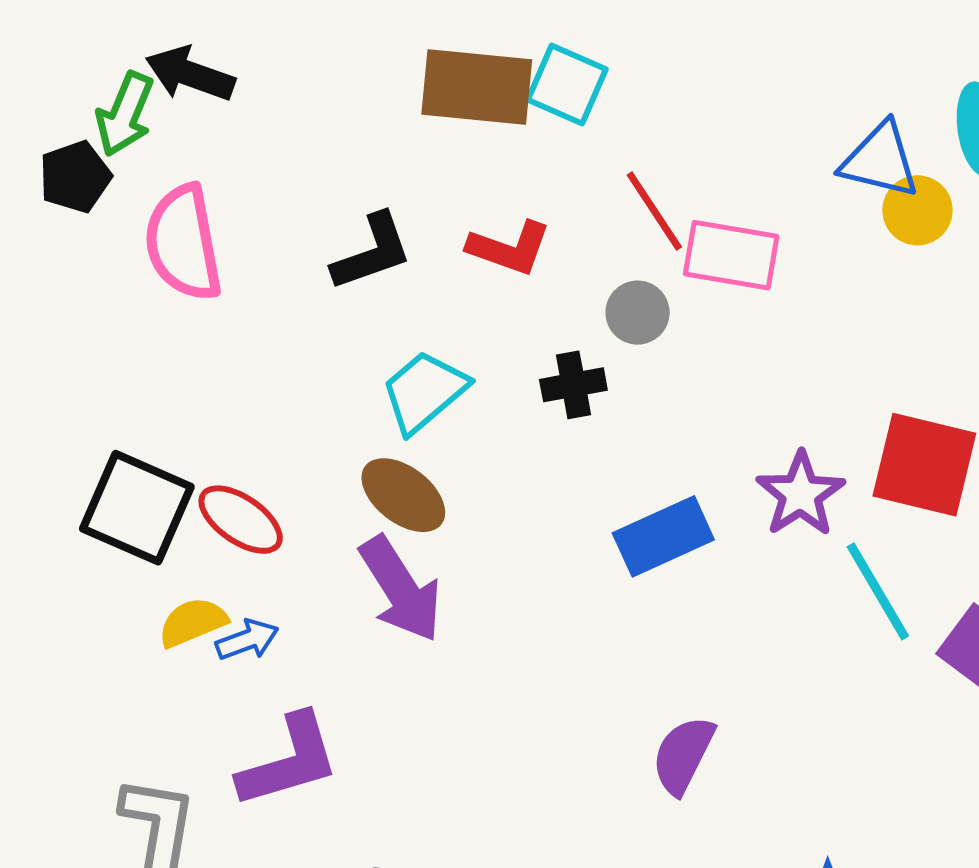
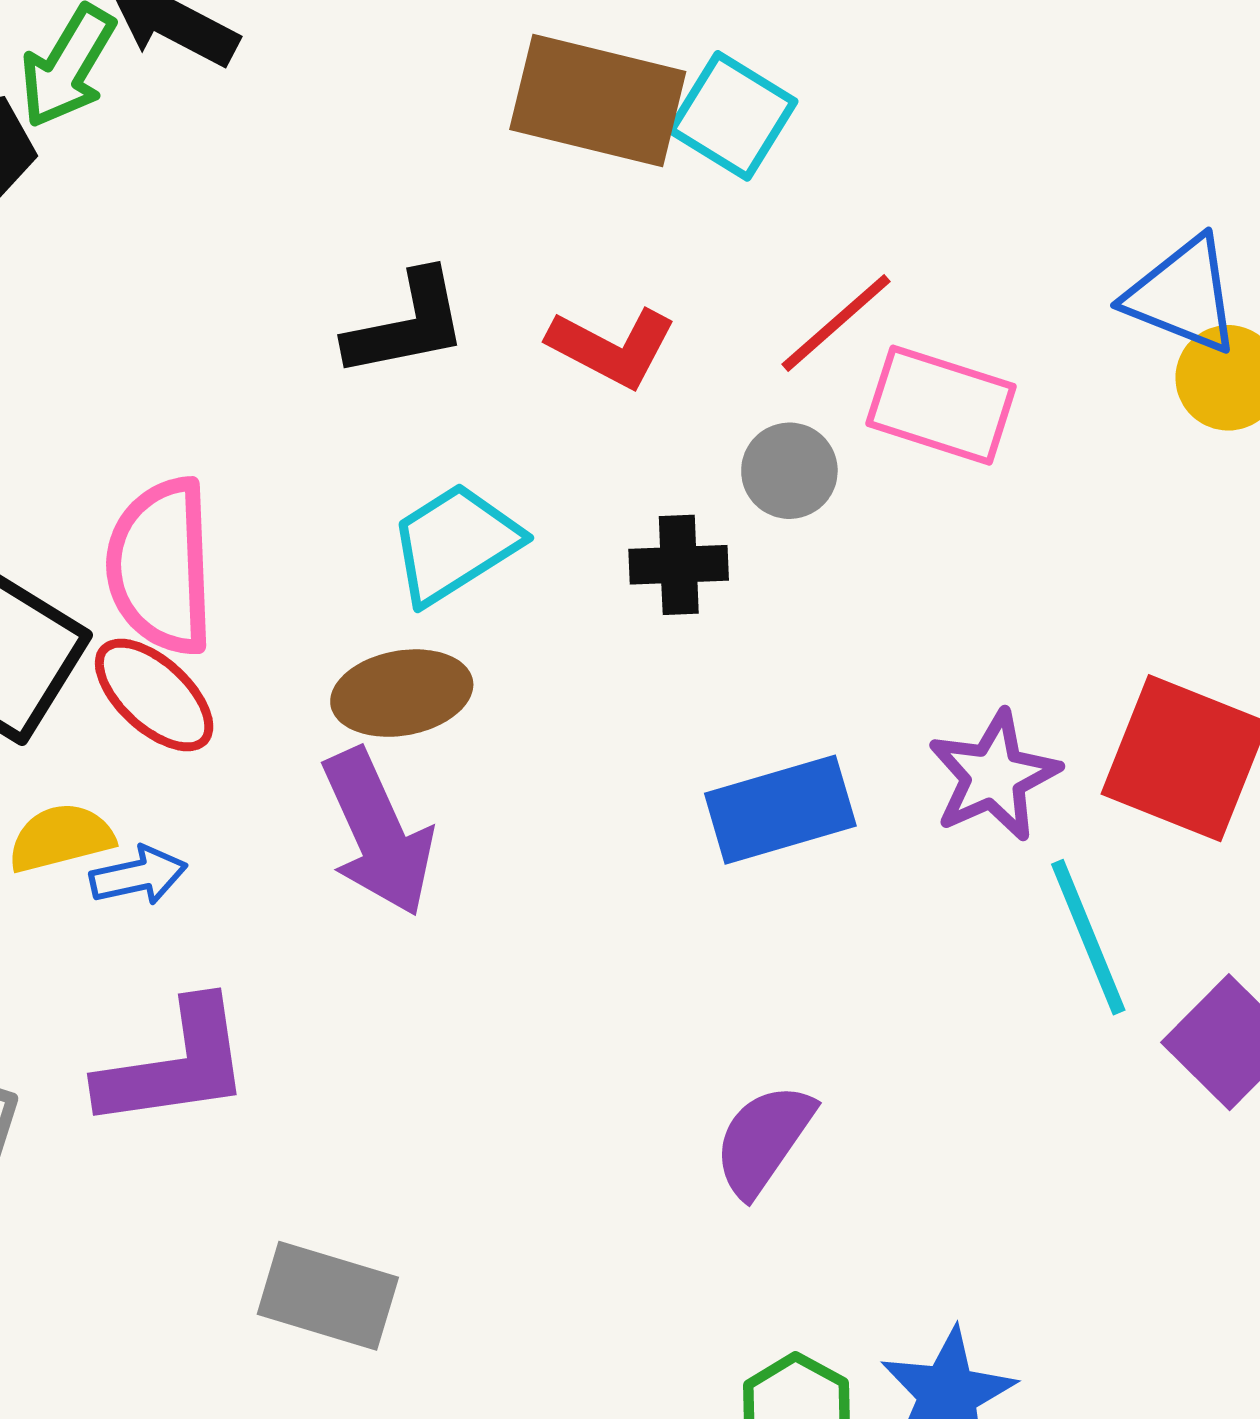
red line: (654, 211) -> (836, 323), turned 74
pink semicircle: (183, 243) -> (161, 566), moved
brown ellipse: (403, 495) -> (402, 693), turned -56

